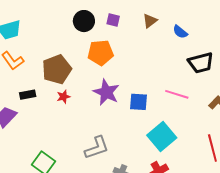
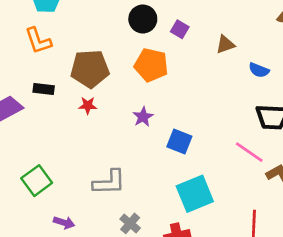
blue semicircle: (180, 32) -> (259, 70), turned -35
purple star: (106, 92) -> (143, 117), size x0.6
pink line: (177, 94) -> (249, 152), moved

